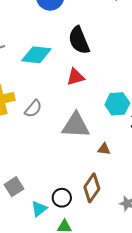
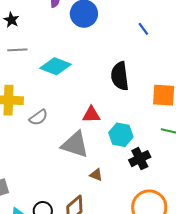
black semicircle: (79, 40) -> (120, 76), moved
red triangle: (76, 77) -> (91, 115), moved

